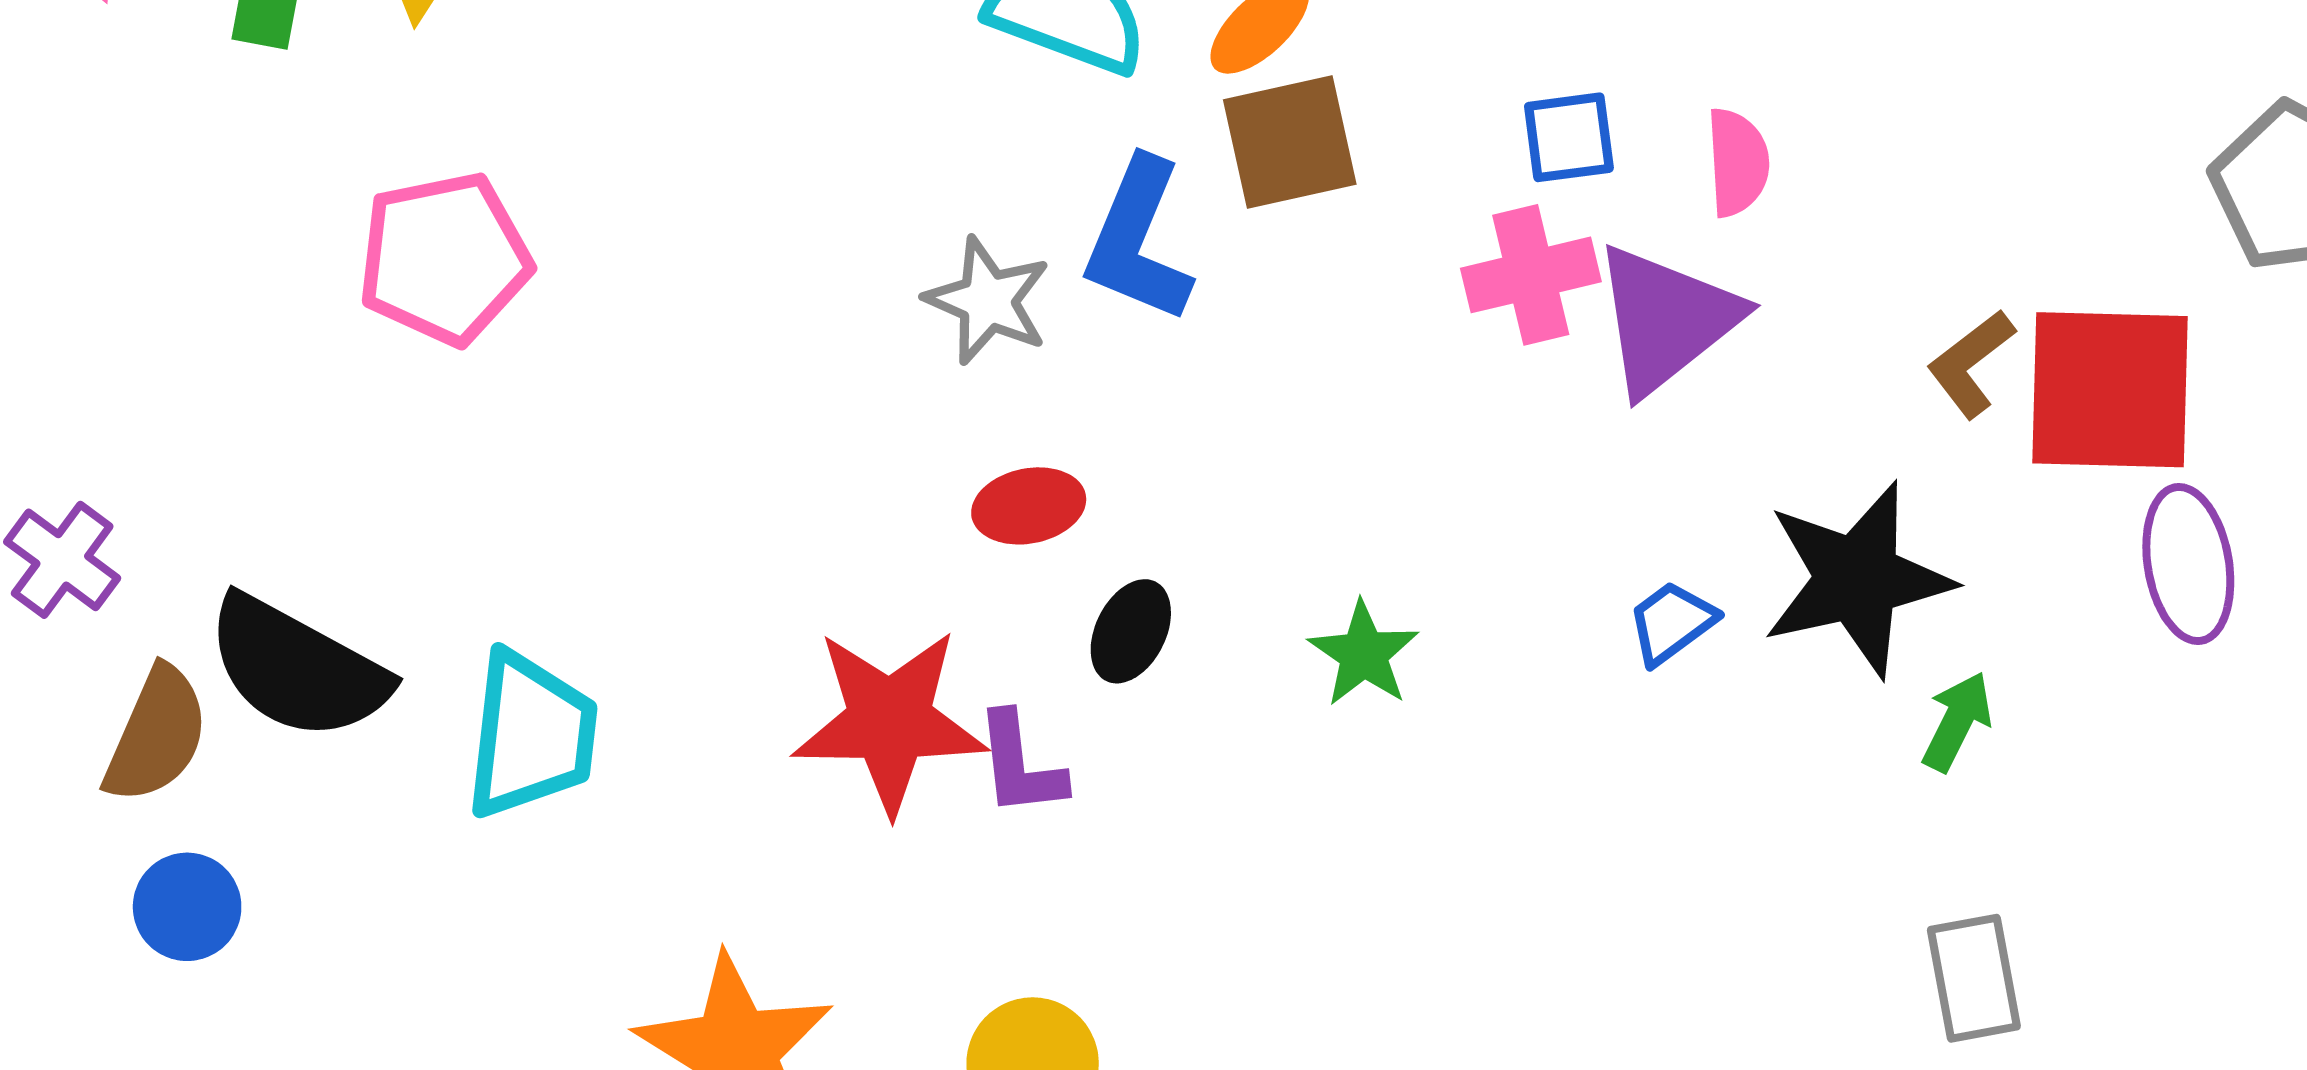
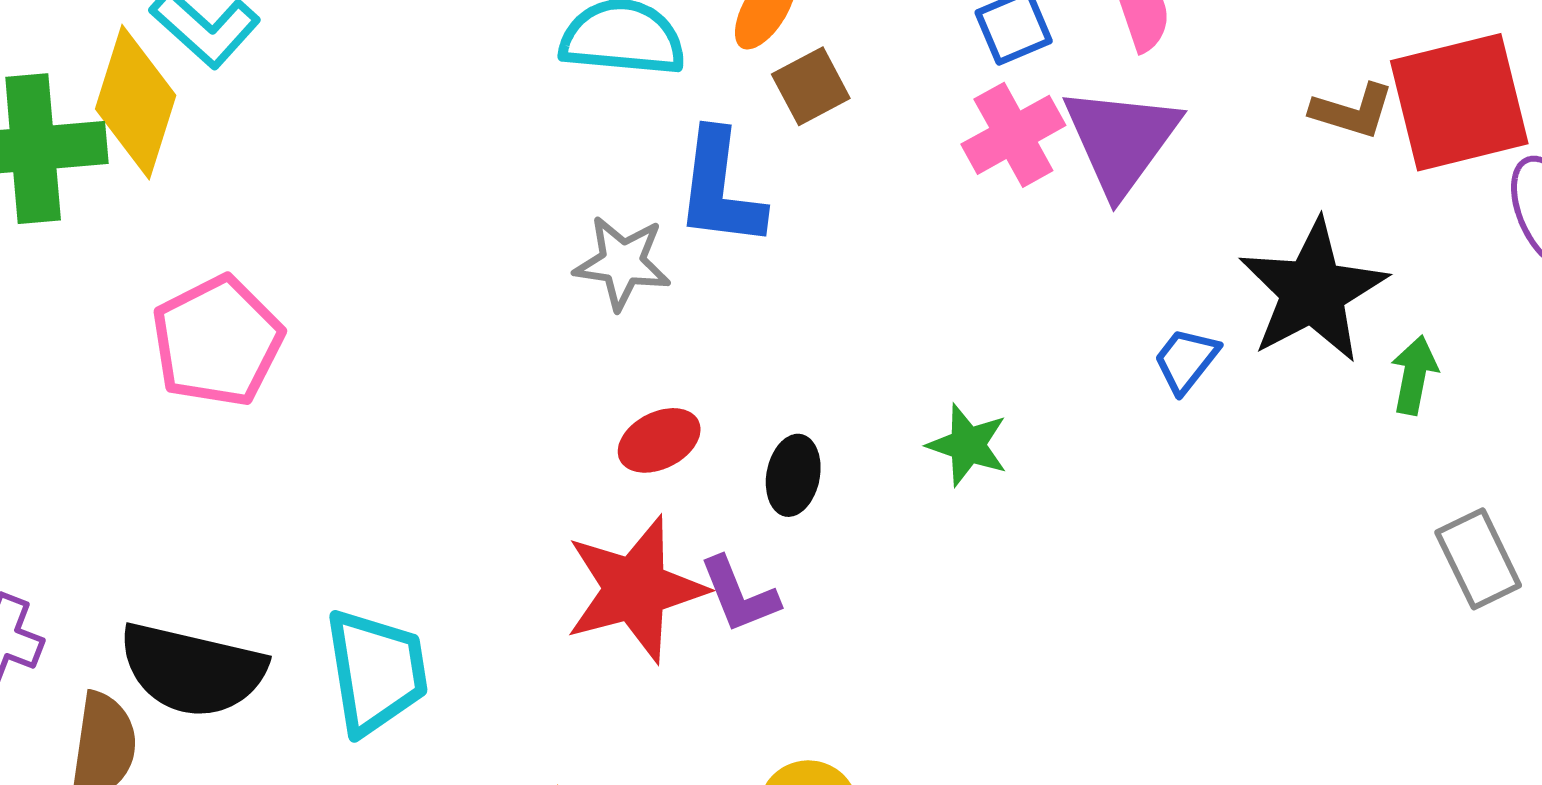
brown square: (1290, 142) -> (811, 86), size x0.7
brown L-shape: (1971, 363) -> (1352, 111), turned -110
red ellipse: (1029, 506) -> (659, 440), moved

